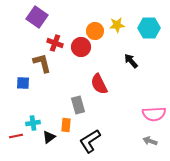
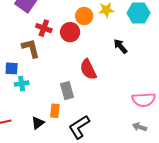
cyan cross: (33, 123) -> (22, 84), moved

